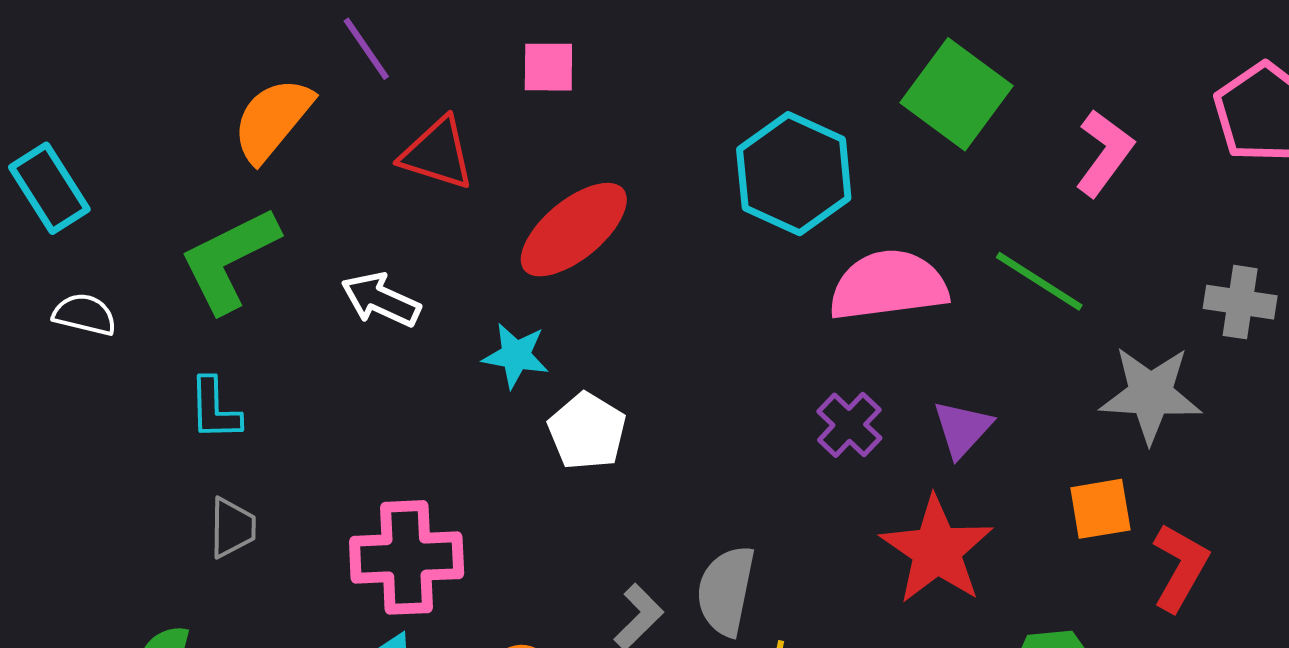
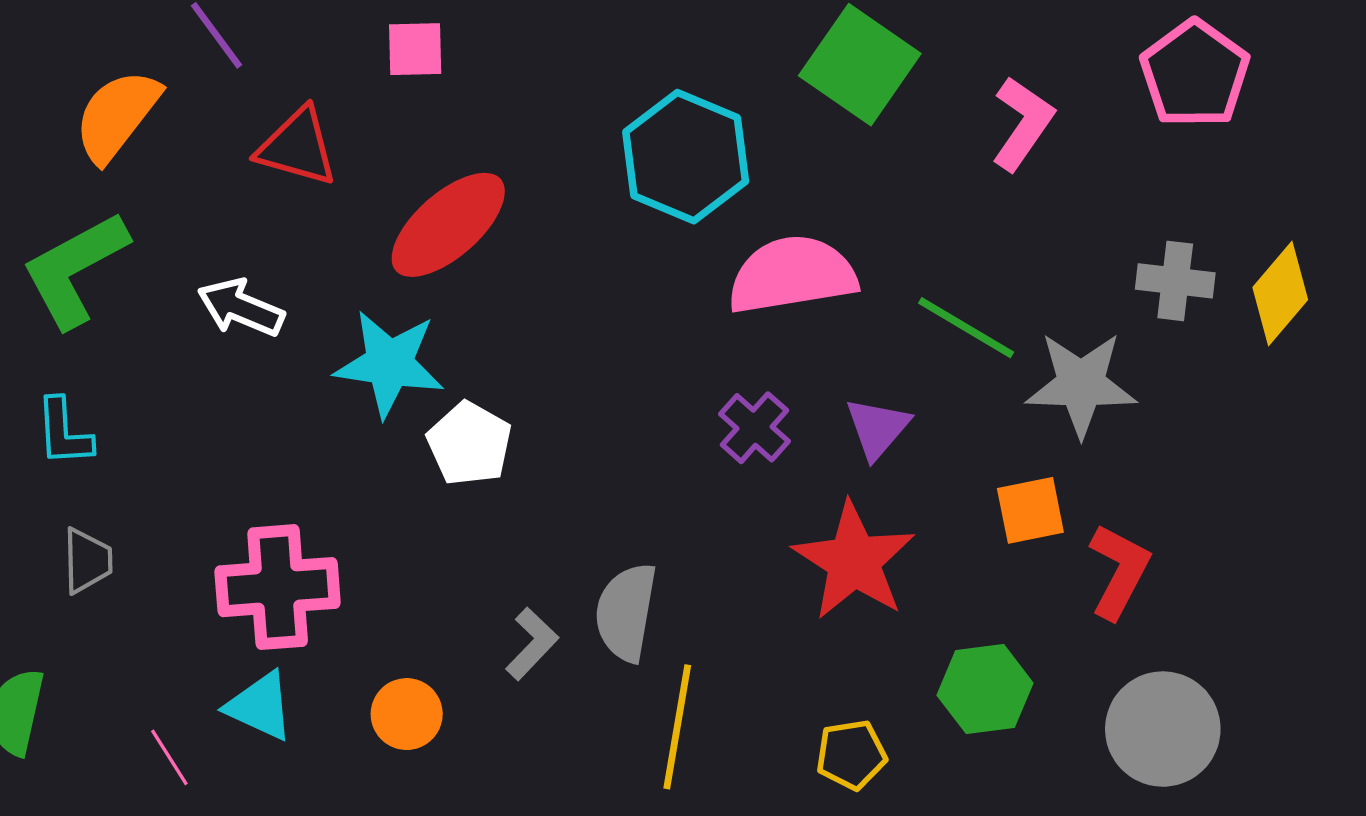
green line: (1039, 281) -> (966, 328), moved
cyan star: (516, 355) -> (389, 364), size x1.5

